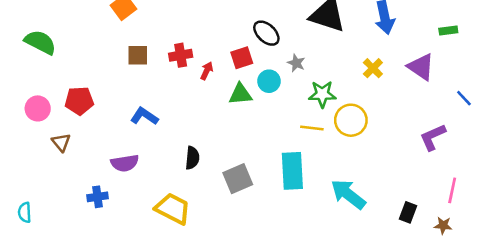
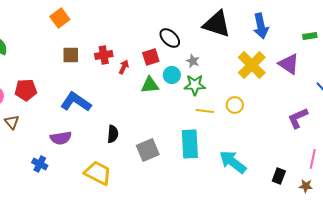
yellow cross: (373, 68) -> (252, 65), size x1.8
green star: (322, 94) -> (195, 85), moved
blue L-shape: (144, 116) -> (76, 102), size x1.4
yellow circle: (351, 120) -> (235, 105), size x0.7
blue cross: (97, 197) -> (40, 164), turned 35

